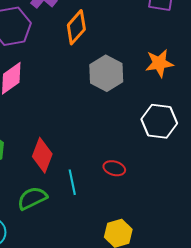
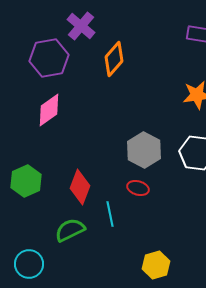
gray hexagon: (106, 73) -> (144, 150), moved
red ellipse: (114, 168) -> (138, 188), moved

